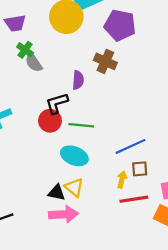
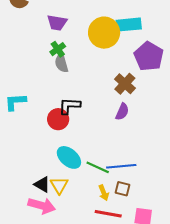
purple semicircle: (78, 80) -> (122, 112), moved
green line: (81, 125) -> (98, 167), moved
yellow arrow: (122, 179) -> (104, 193), turned 126

